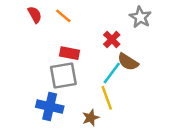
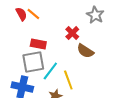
red semicircle: (35, 15) -> (21, 14), moved
cyan line: (112, 73) -> (50, 71), moved

